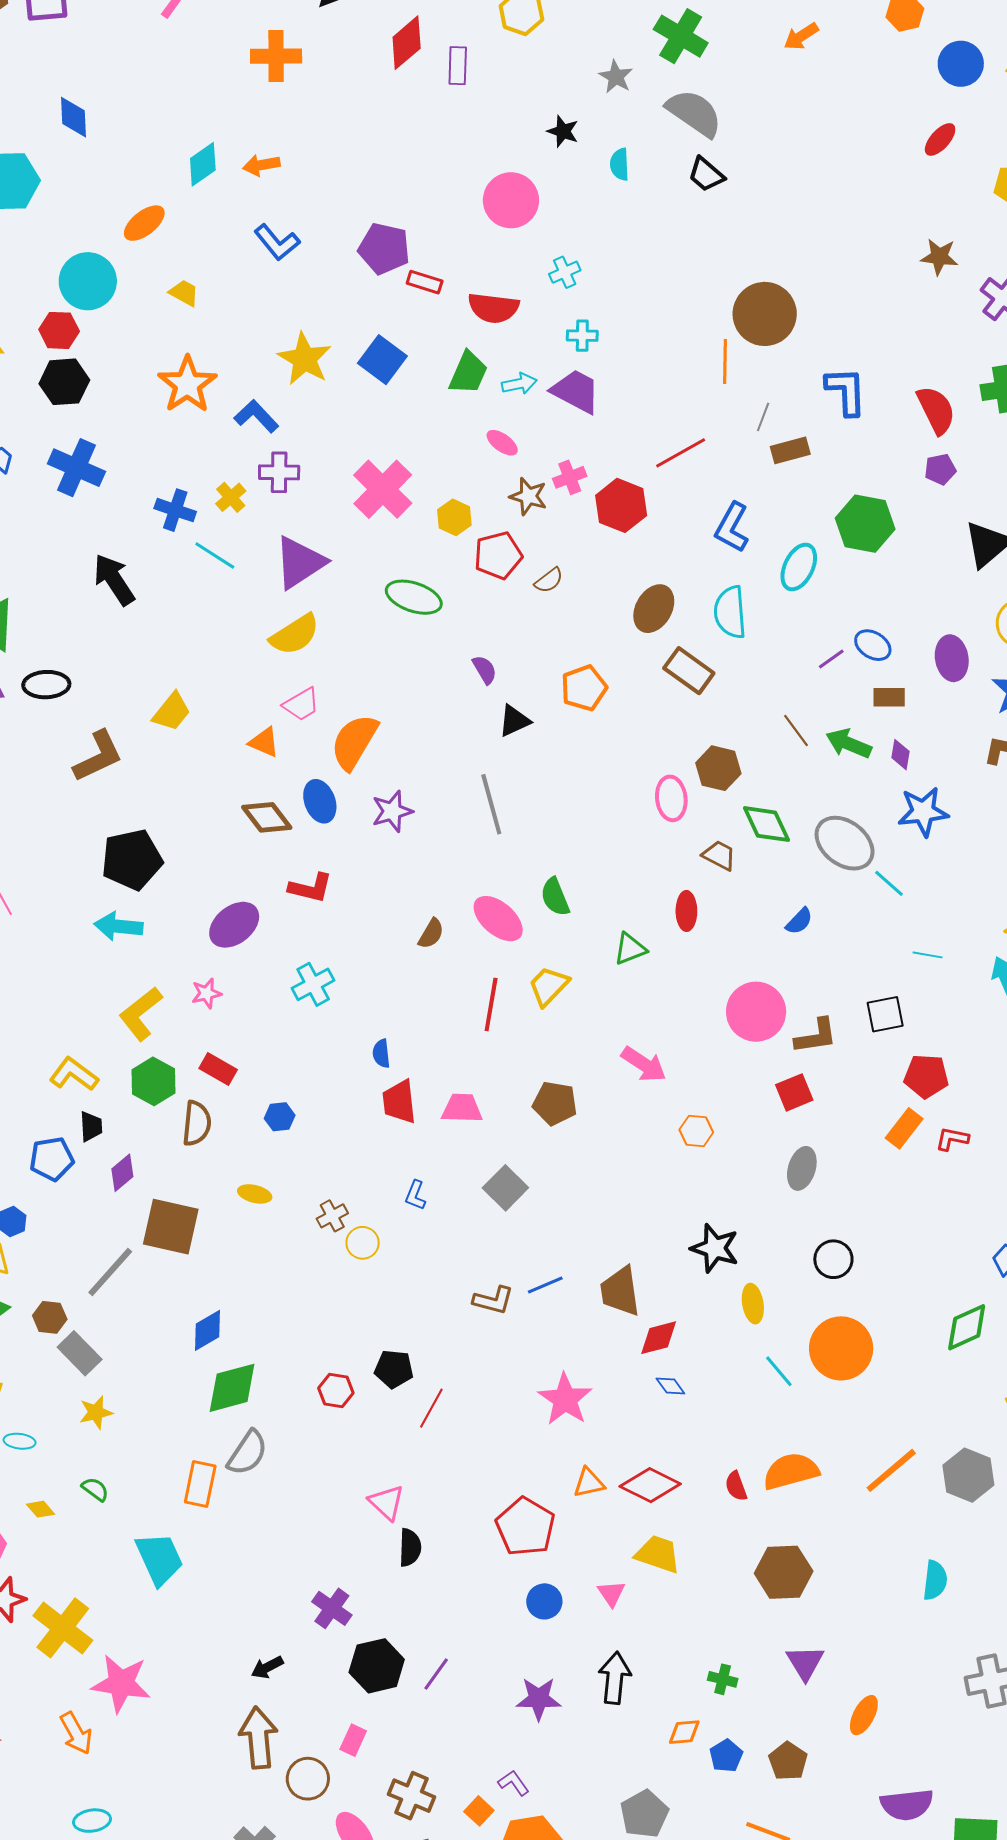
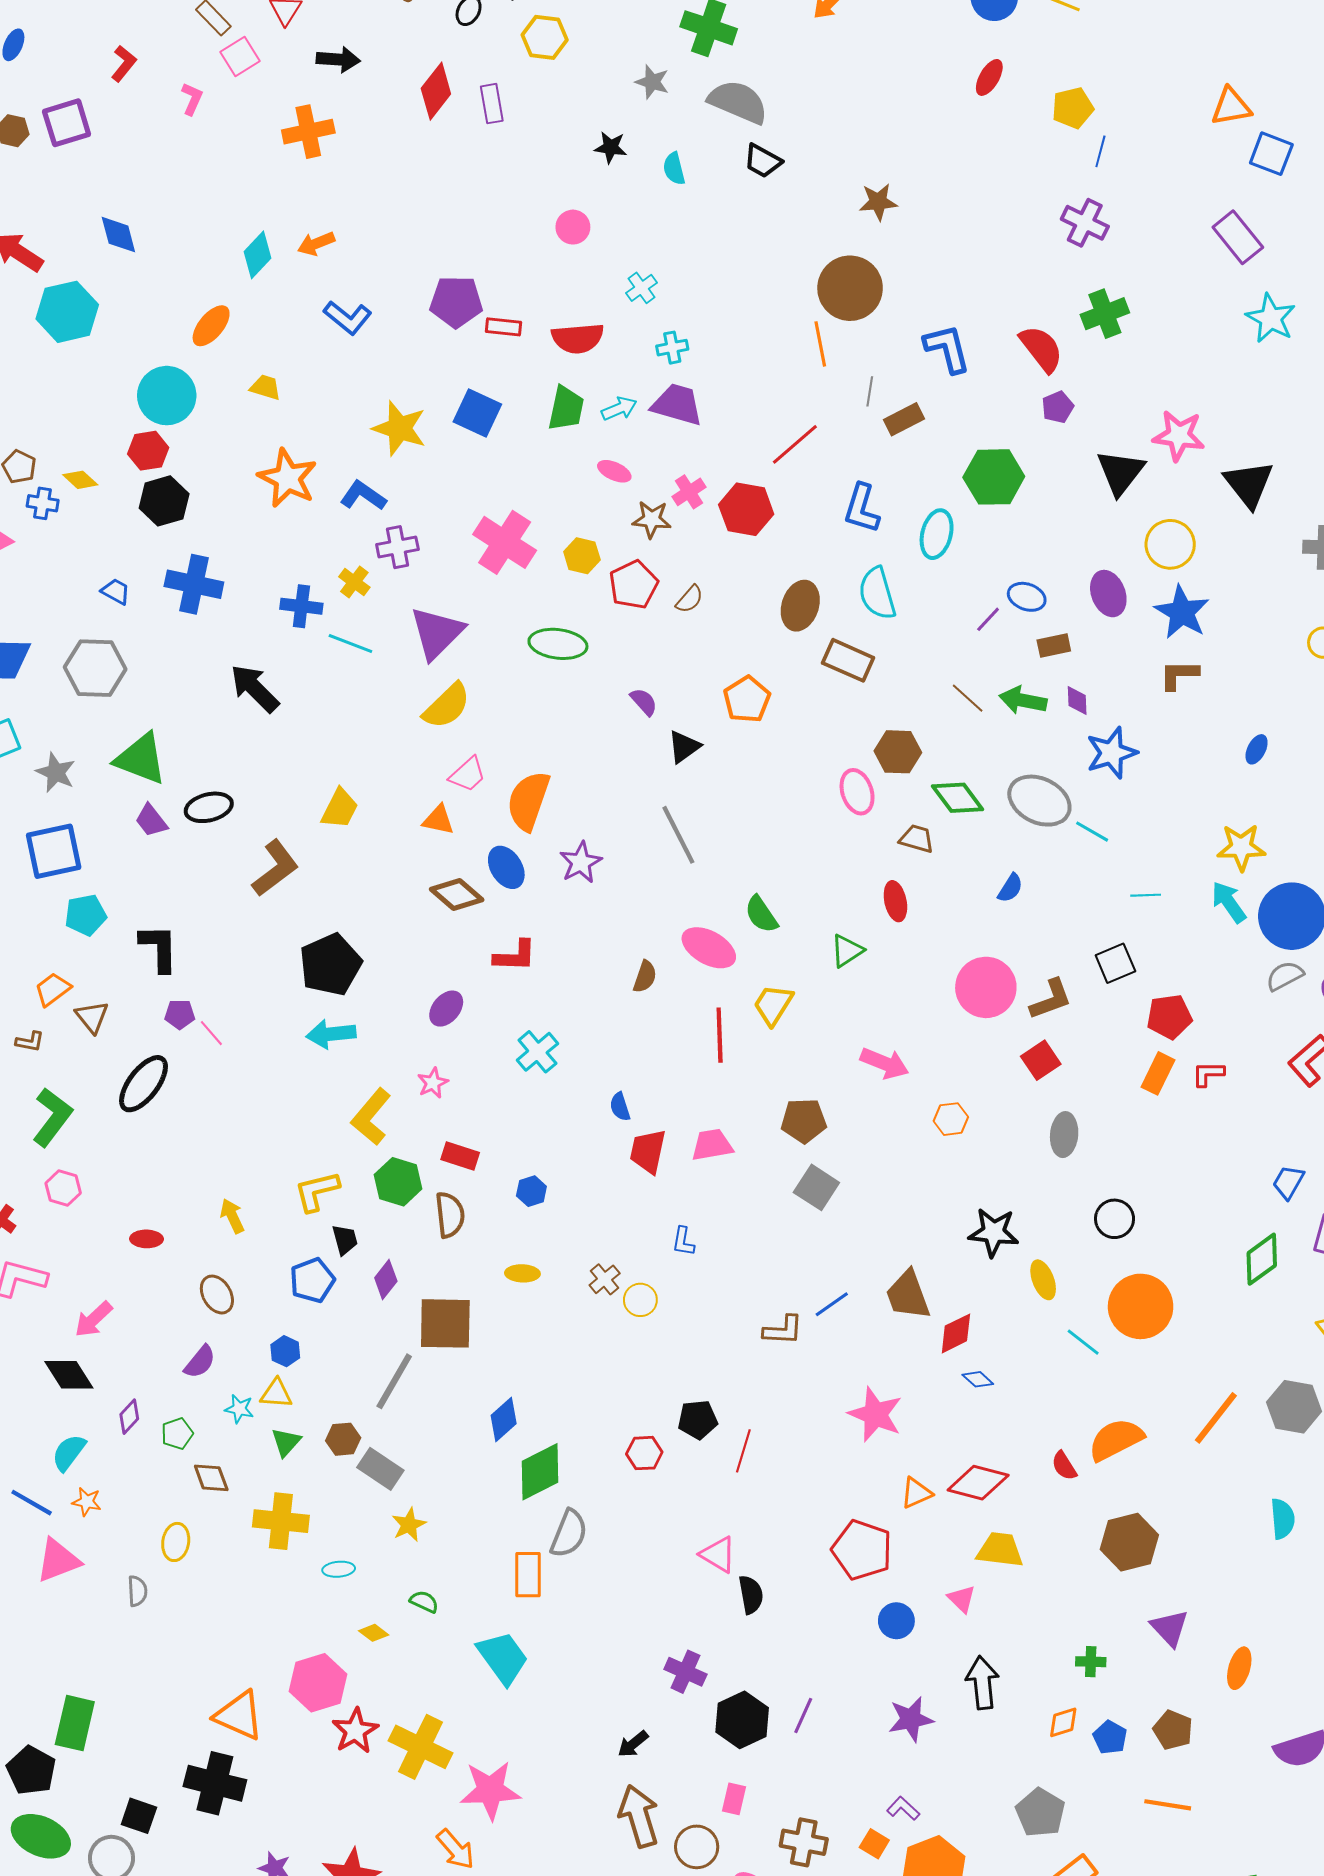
pink circle: (511, 200) -> (573, 227), size x0.6
brown star: (939, 257) -> (878, 202), moved
purple ellipse: (234, 925) -> (446, 1009), size x0.7
yellow L-shape: (74, 1074) -> (317, 1191), turned -39
red trapezoid: (399, 1102) -> (648, 1151), turned 30
gray square: (505, 1188) -> (816, 1187), moved

